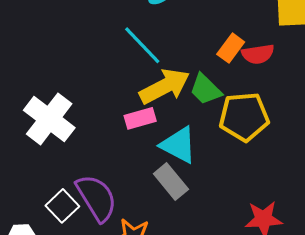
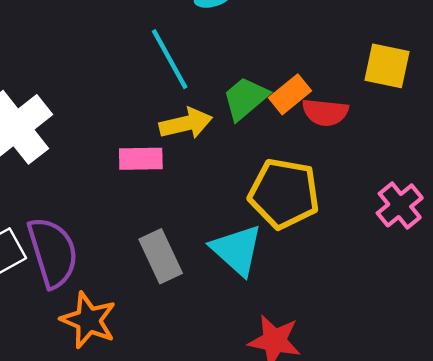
yellow arrow: (165, 86) -> (186, 124), size x0.7
green trapezoid: (206, 89) -> (245, 98), moved, turned 81
cyan triangle: (179, 145) -> (237, 250), moved

